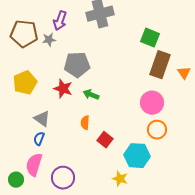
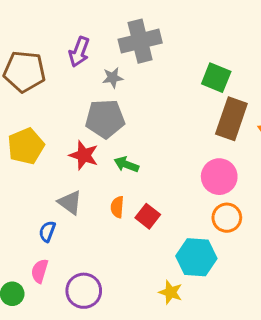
gray star: (49, 40) -> (113, 78), moved
gray triangle: (42, 119) -> (70, 202), moved
red square: (105, 140) -> (148, 216), moved
pink semicircle: (34, 165) -> (40, 271), size x0.7

